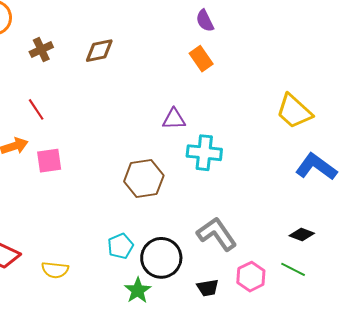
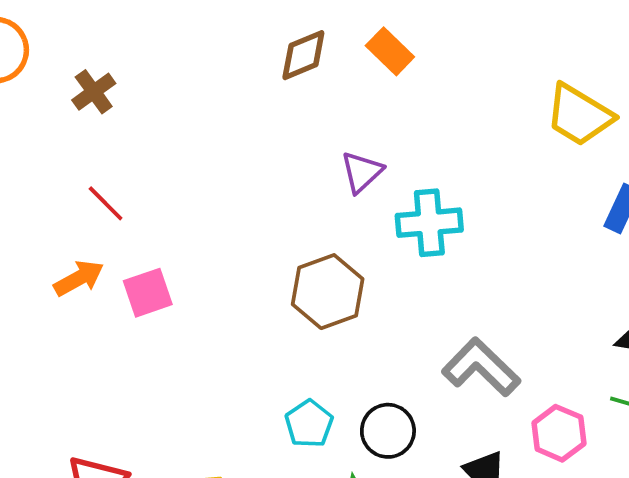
brown diamond: (99, 51) -> (303, 55), moved
purple triangle: (174, 119) -> (362, 172), turned -30
black circle: (161, 258) -> (388, 431), size x0.7

